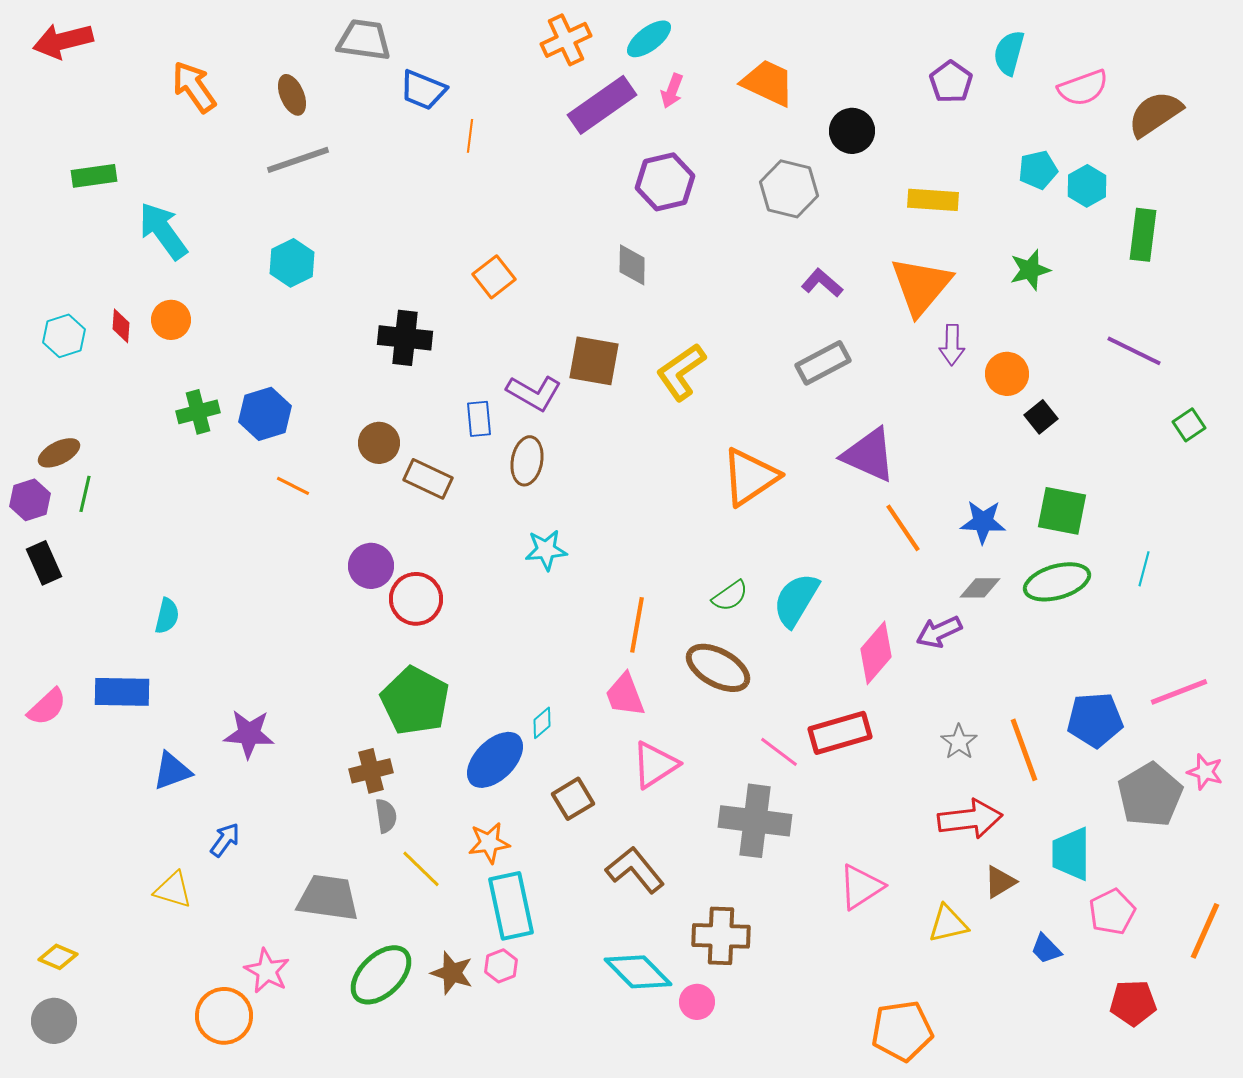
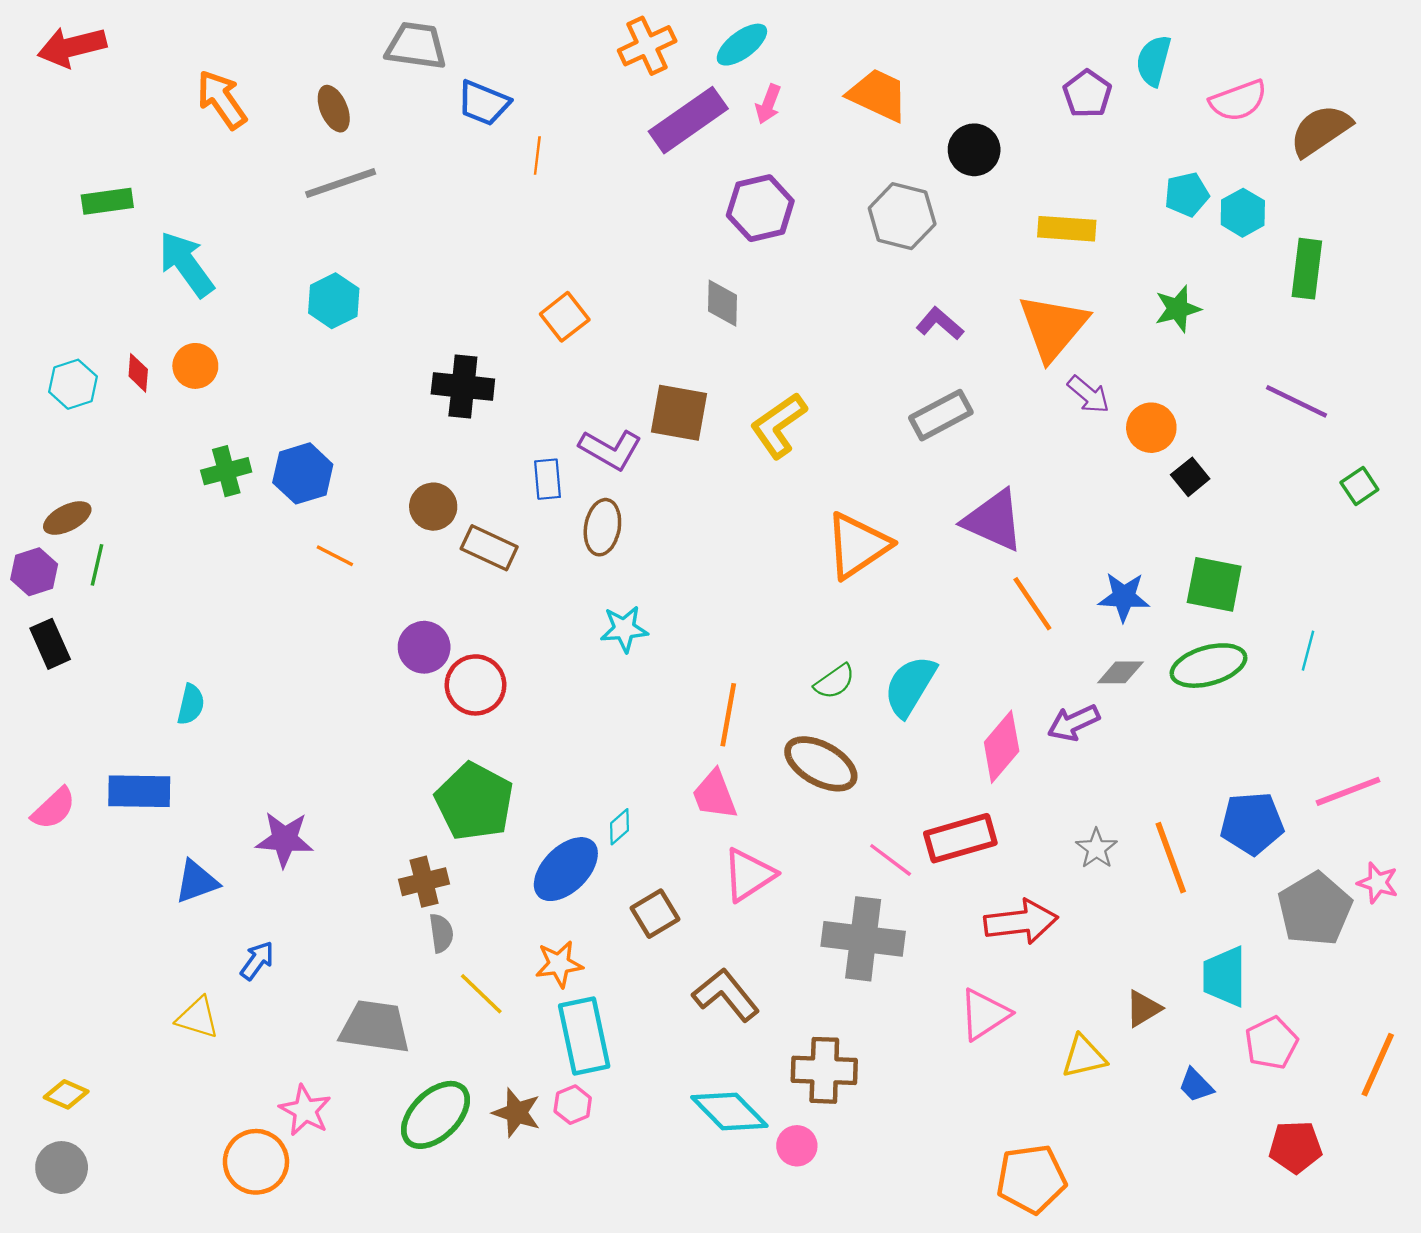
purple arrow: (952, 345) -> (1088, 395), turned -51
red arrow: (970, 819) -> (1021, 922), moved

